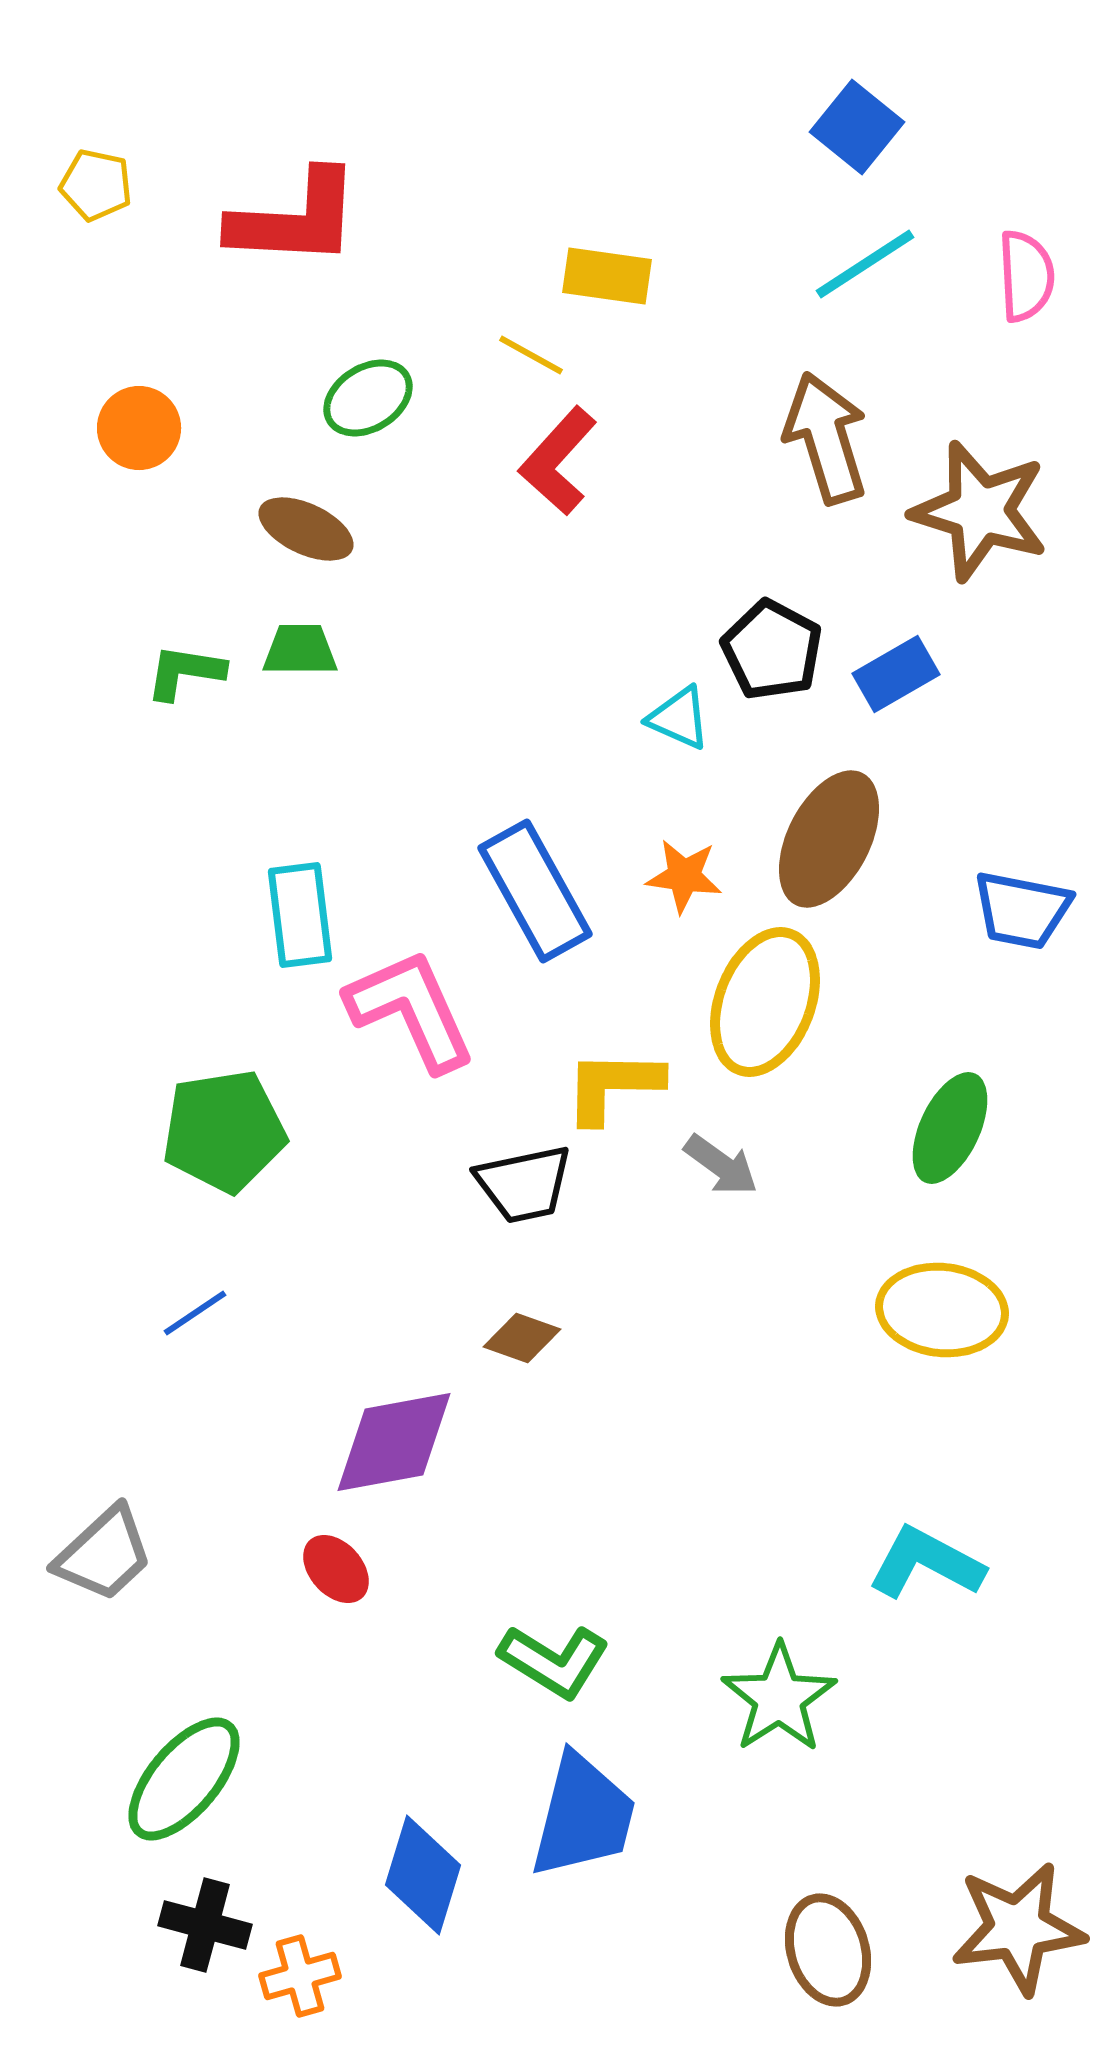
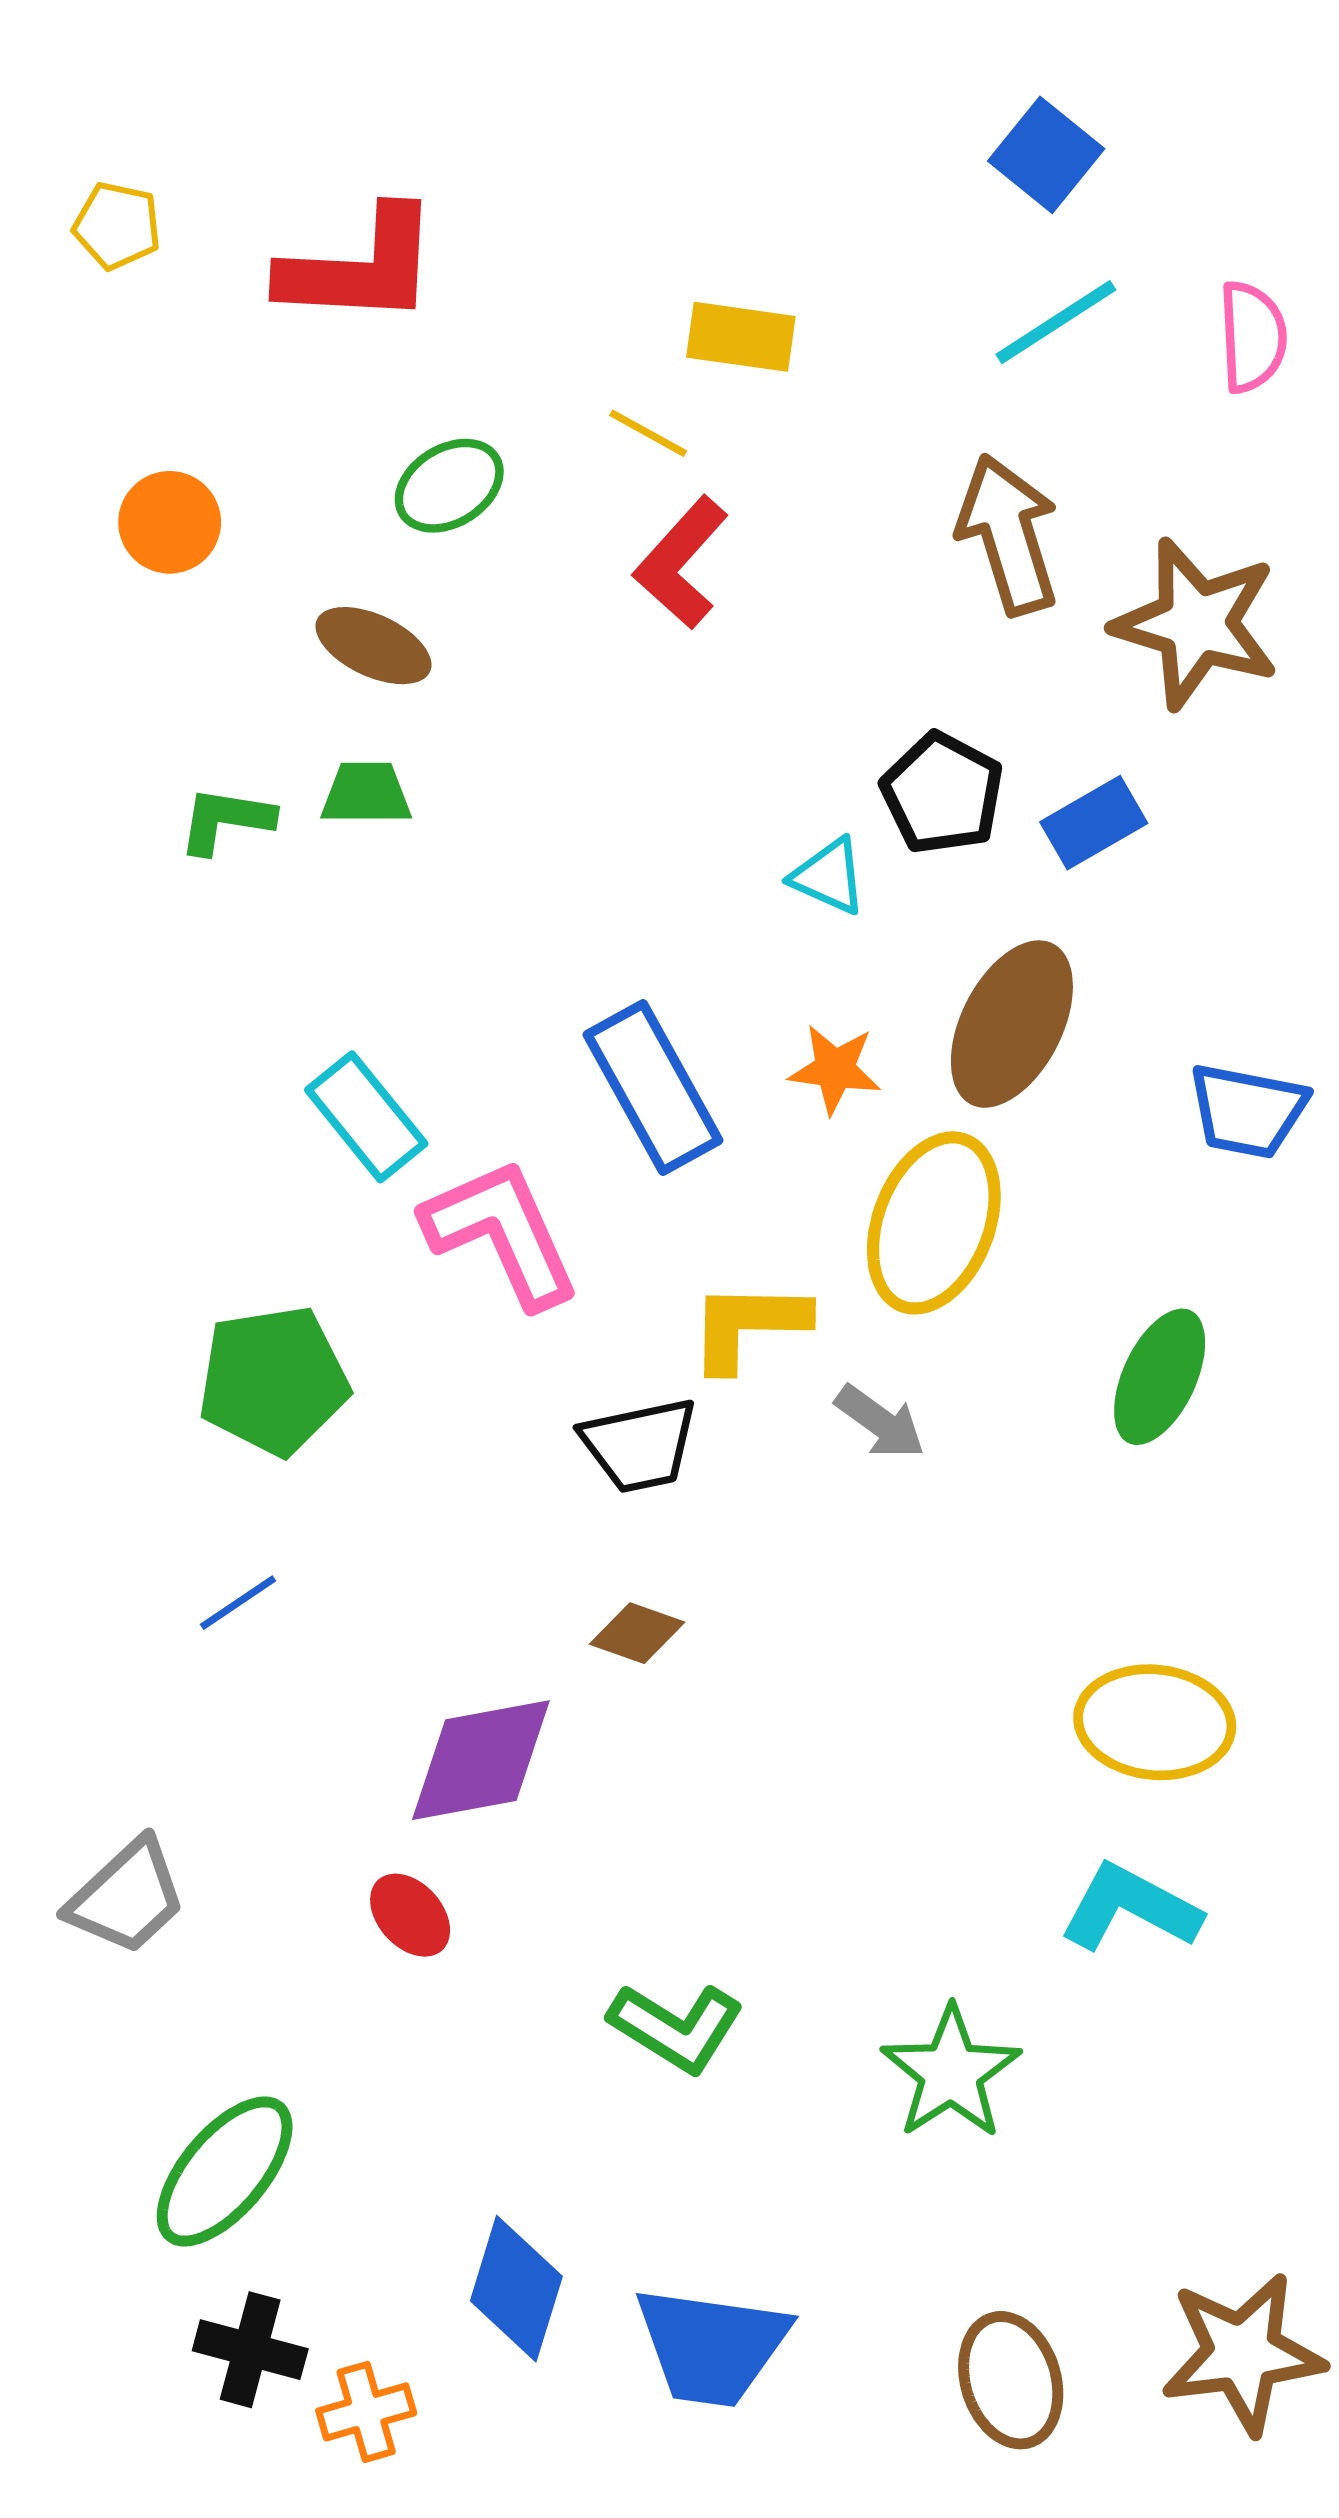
cyan rectangle: (300, 915) -> (366, 1117), turned -32
yellow ellipse: (942, 1310) -> (1155, 1722), moved
blue trapezoid: (583, 1816) -> (712, 2346), moved, turned 84

